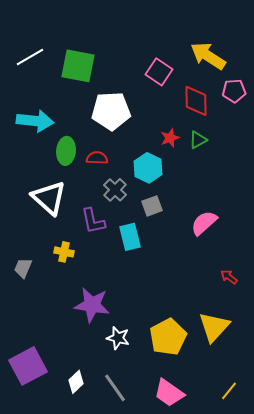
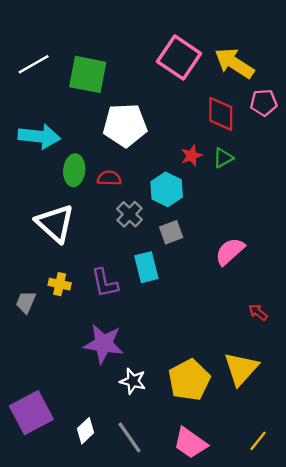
pink square: (159, 72) -> (179, 58), moved, size x1.4
purple L-shape: (93, 221) -> (105, 283), moved
yellow cross: (64, 252) -> (60, 284), moved

